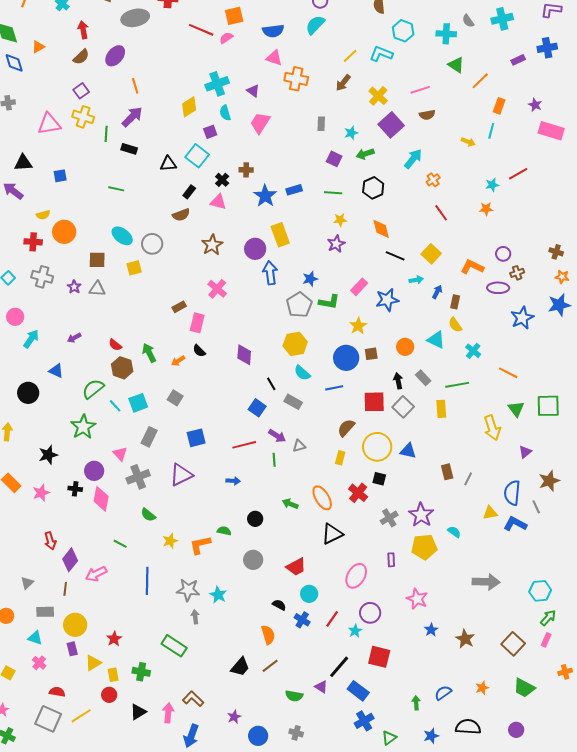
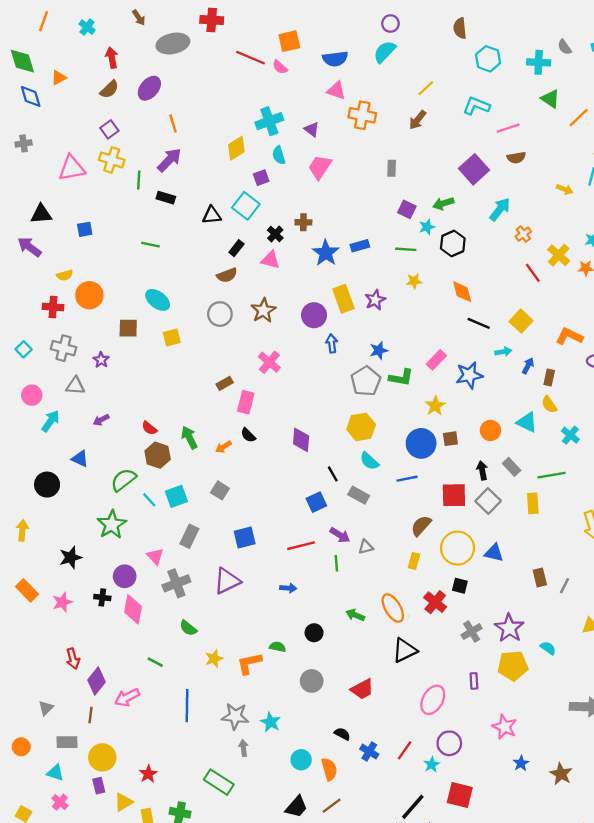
pink semicircle: (226, 38) -> (280, 67), turned -104
cyan L-shape: (381, 54) -> (476, 106), moved
yellow cross: (378, 96) -> (559, 255), moved
cyan star: (351, 133) -> (427, 227), moved
gray circle: (152, 244) -> (220, 314), moved
purple star: (336, 244) -> (375, 300), moved
blue arrow: (270, 273) -> (332, 343), size x0.7
gray triangle: (97, 289) -> (75, 386), moved
blue square: (257, 408) -> (316, 502), turned 30
cyan circle: (309, 594) -> (301, 760), moved

